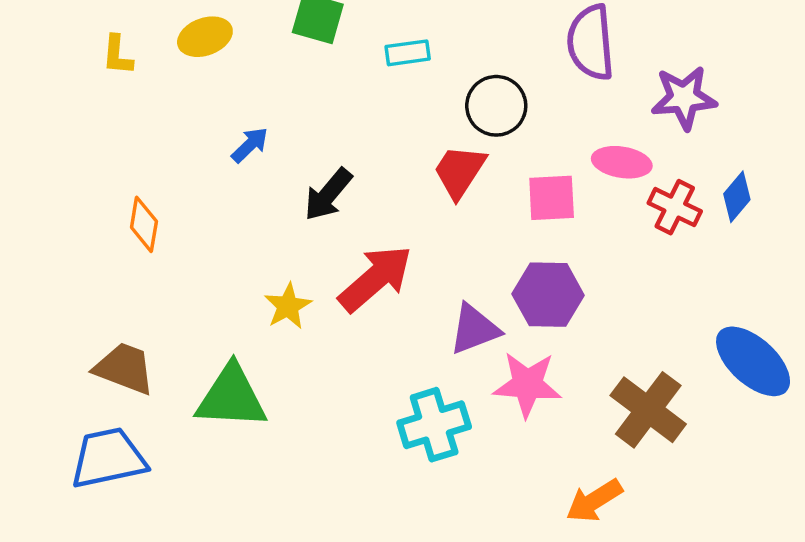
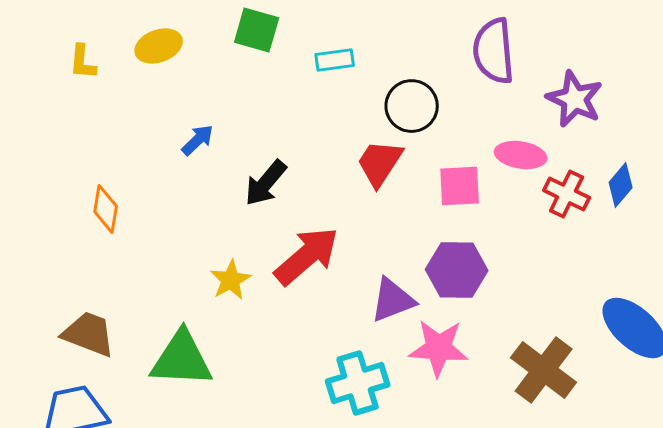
purple star: (684, 98) -> (575, 99), turned 30

